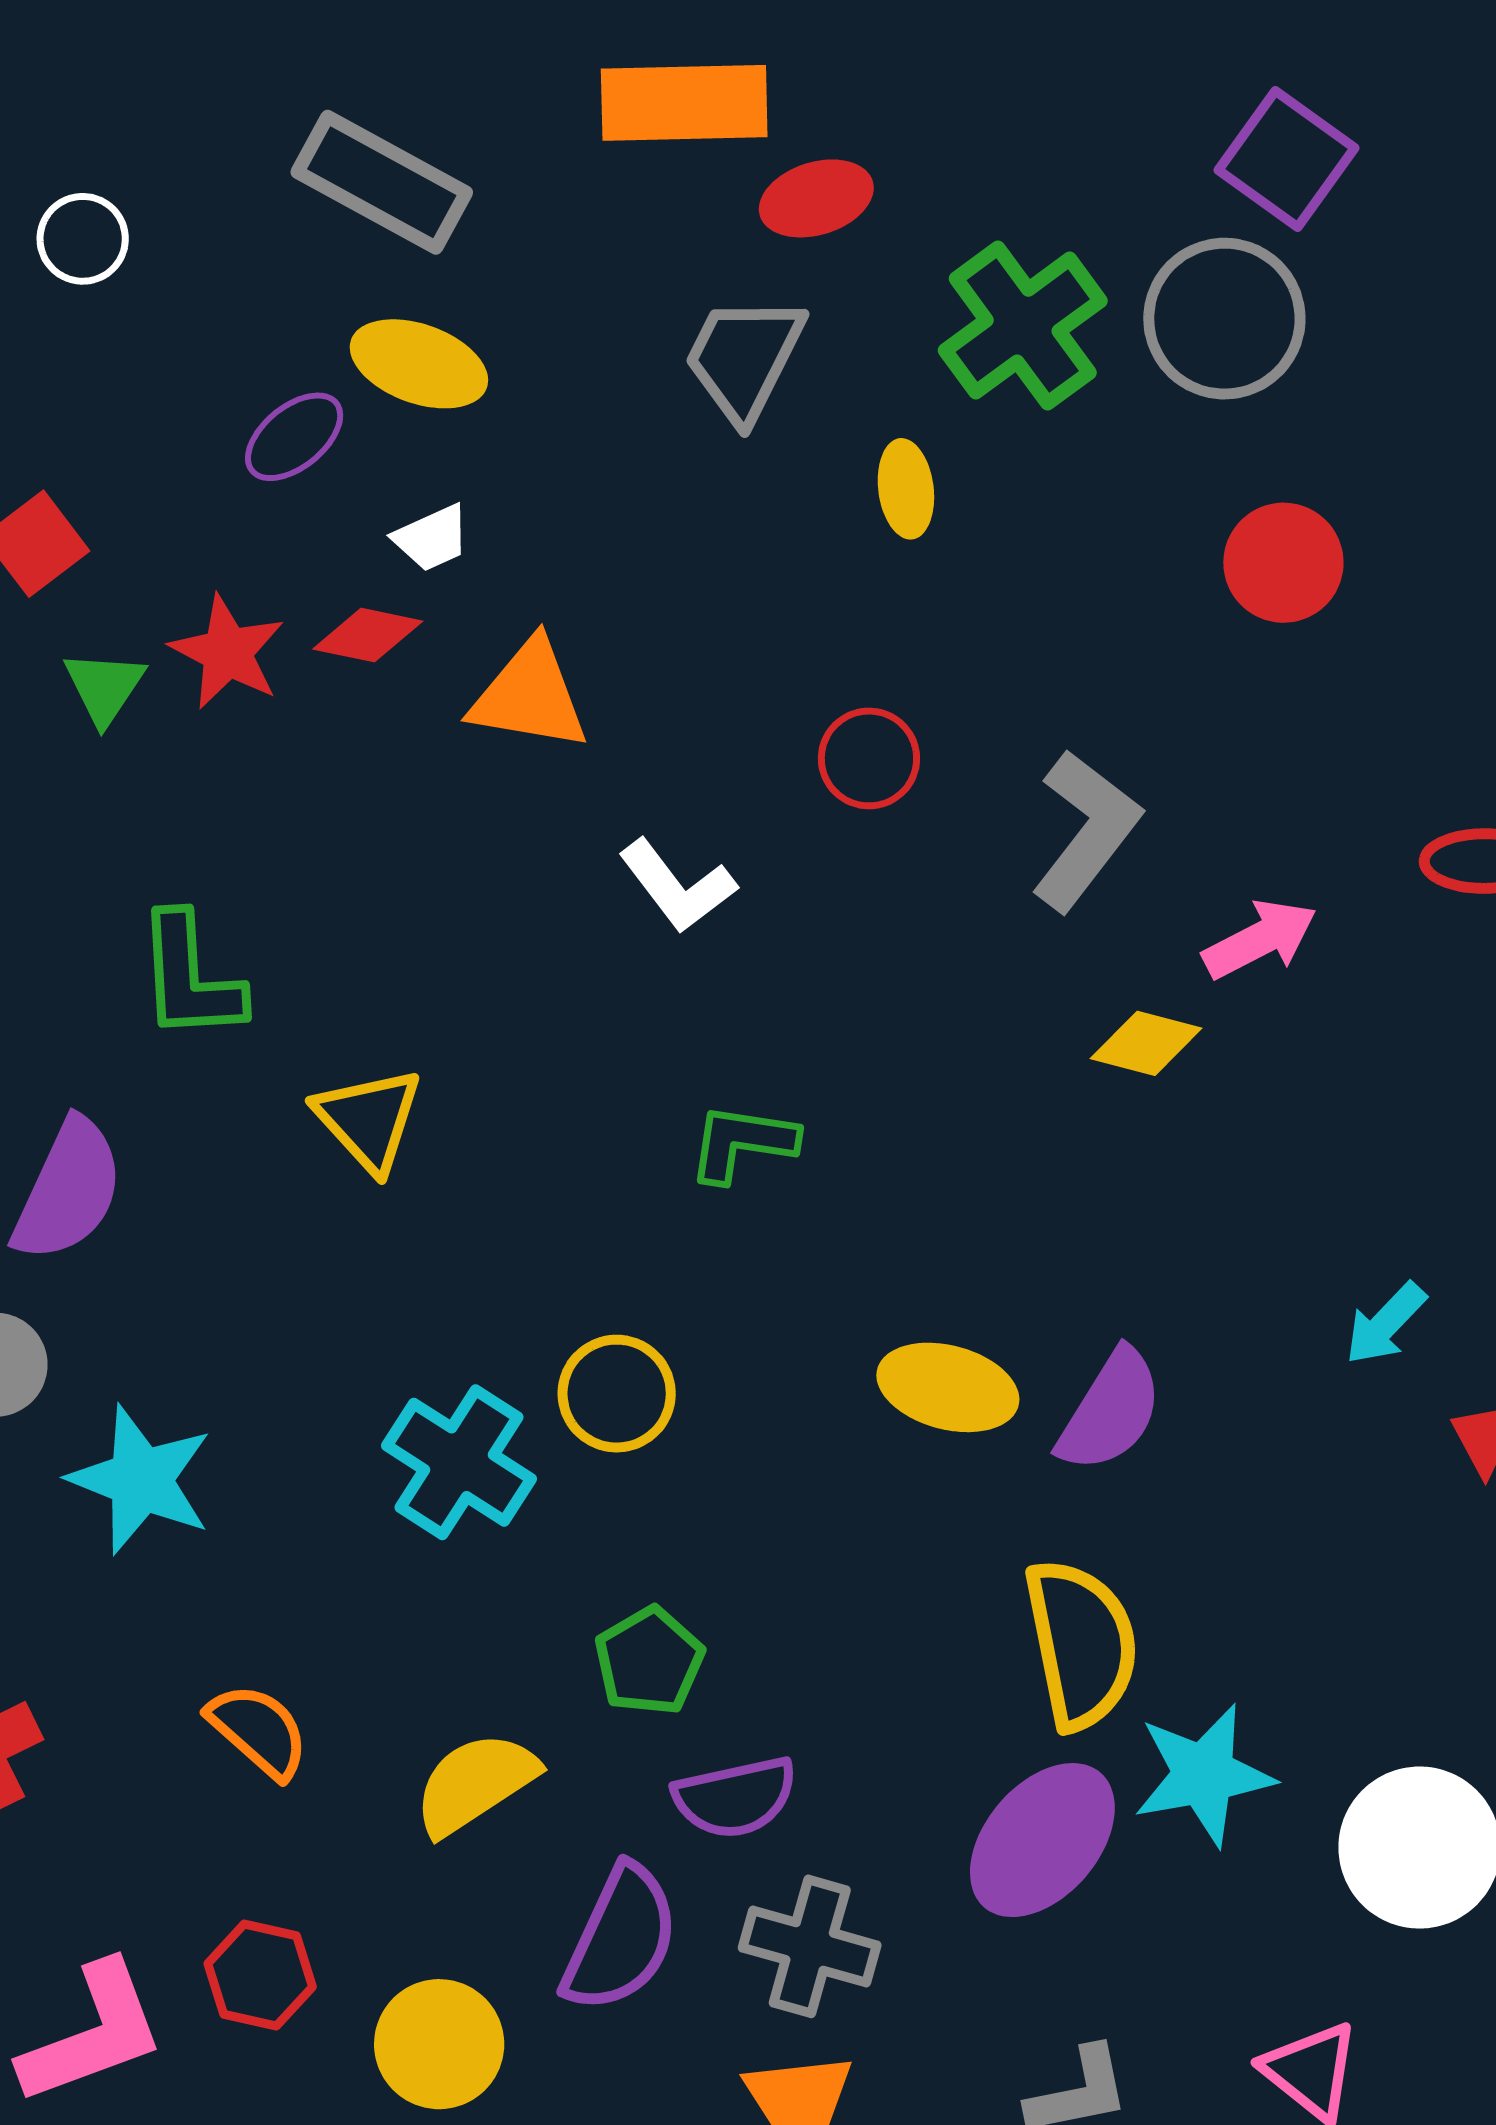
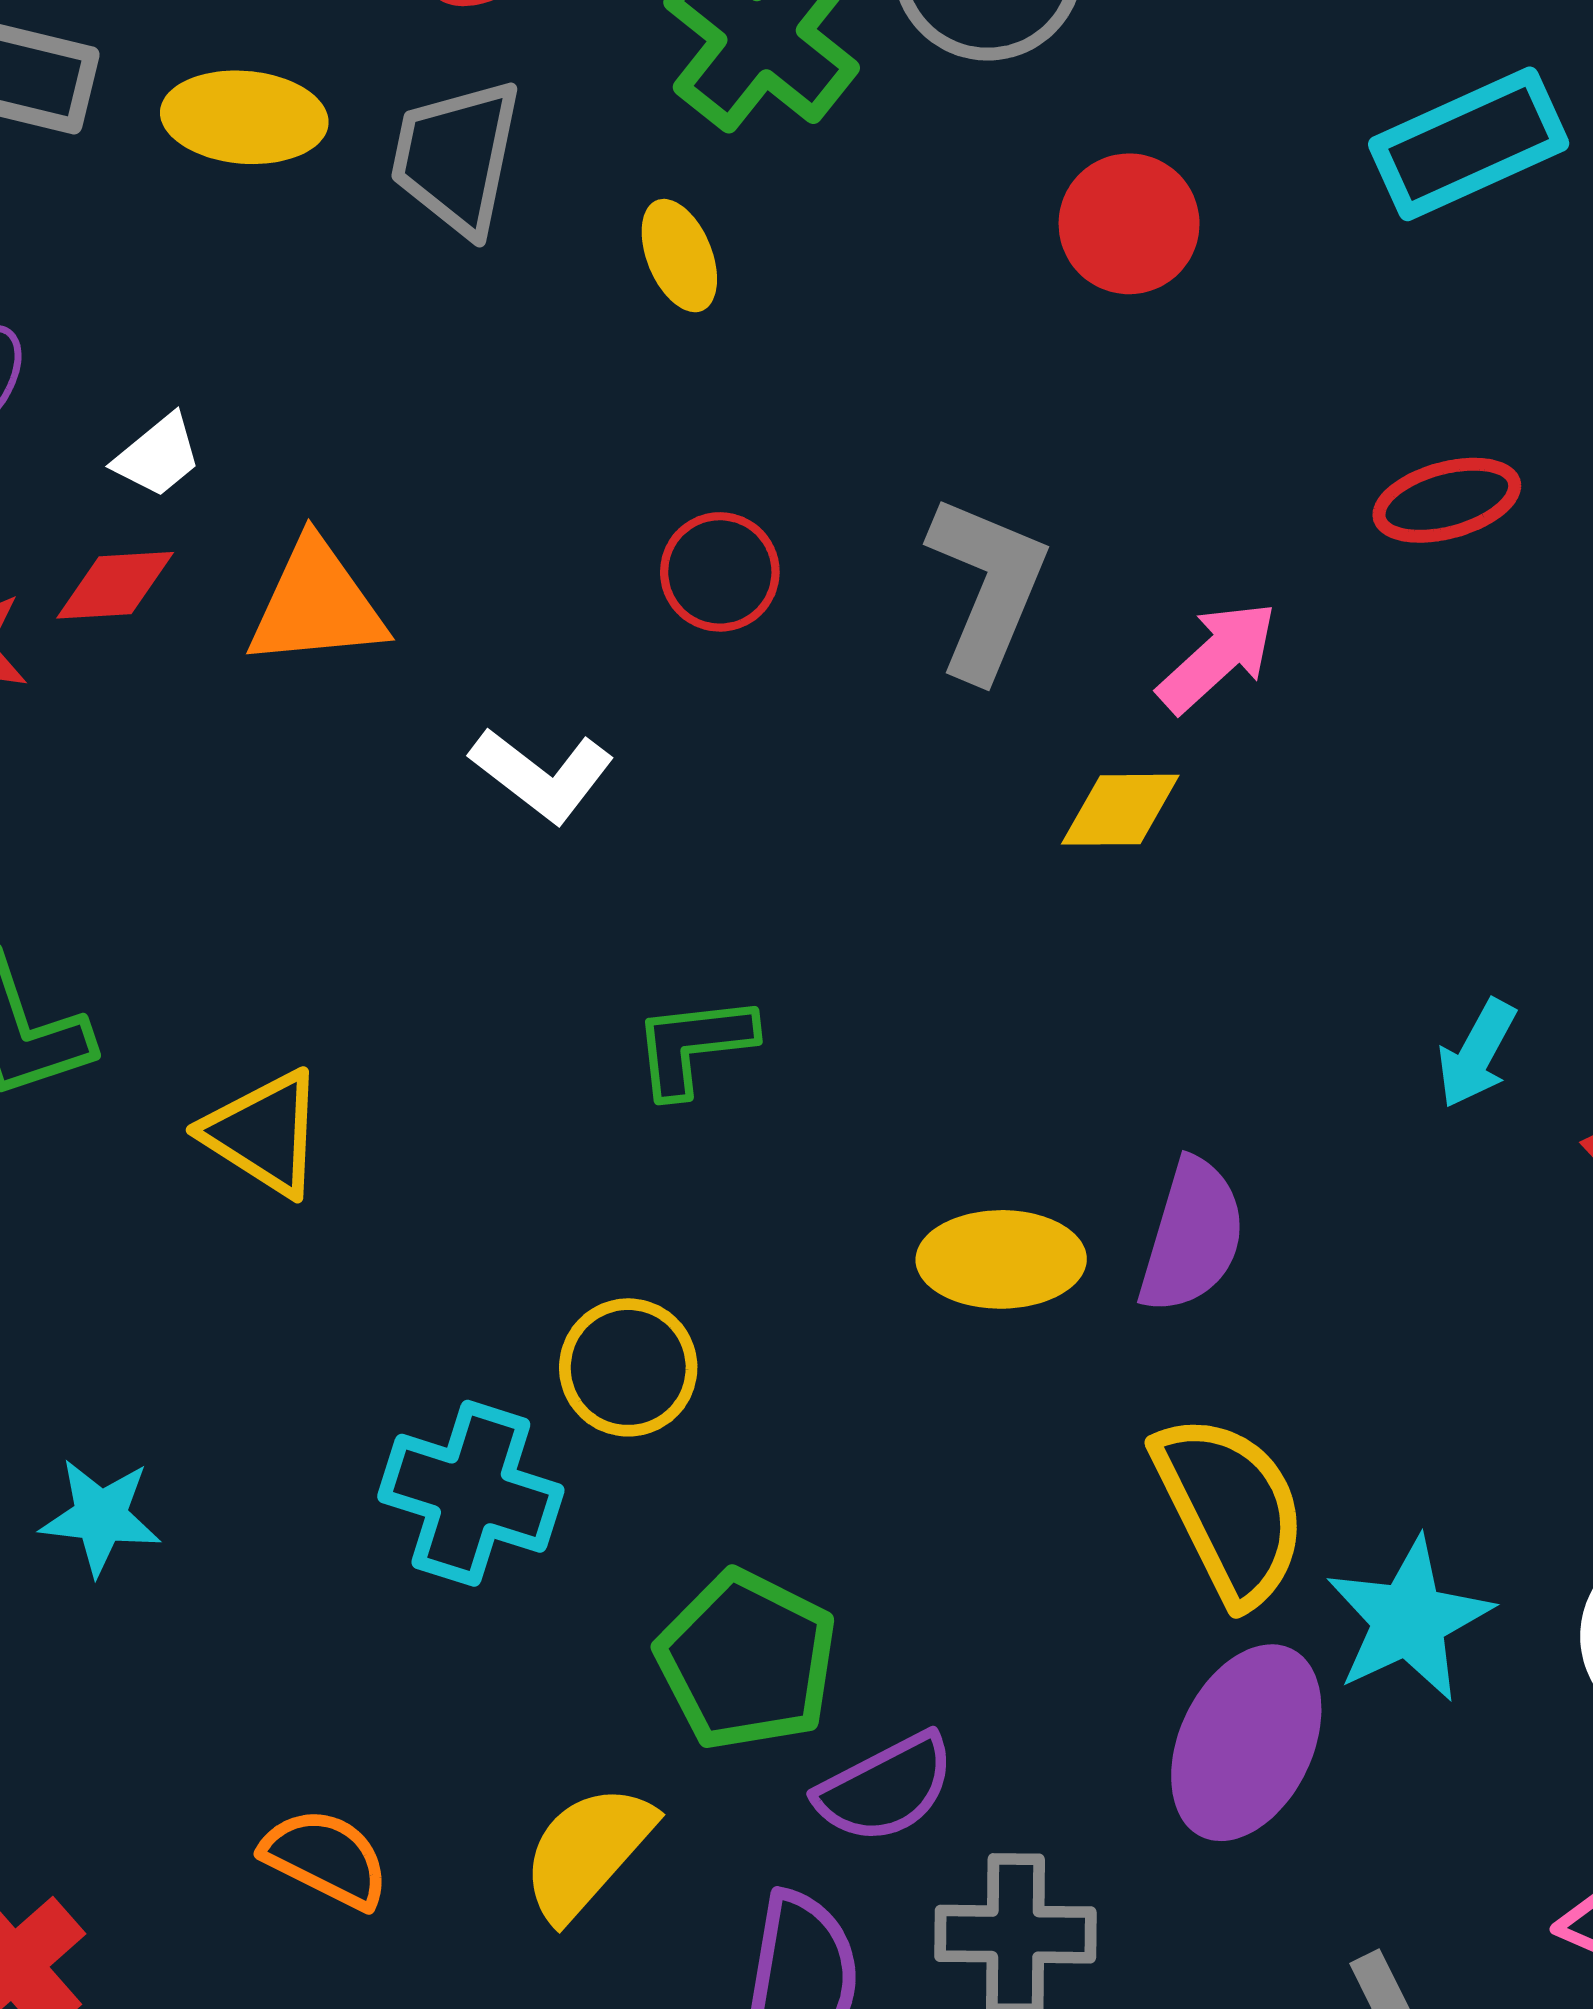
yellow ellipse: (419, 364) -> (244, 117), moved
cyan star: (141, 1480) -> (101, 1517), moved, size x0.7
green pentagon: (649, 1661) -> (747, 1660), size x1.4

